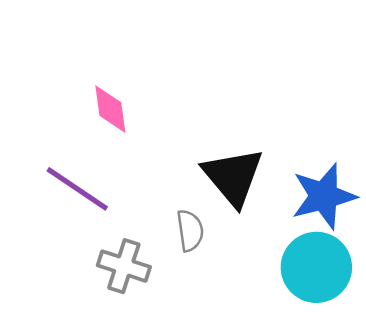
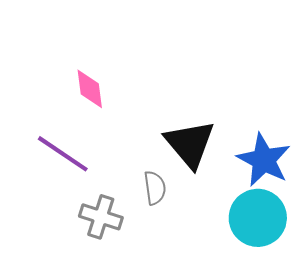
blue star: (324, 196) -> (264, 160), turned -30

